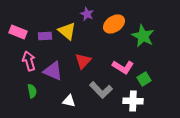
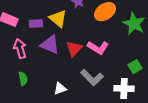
pink L-shape: (123, 67) -> (98, 48), moved
purple triangle: (53, 71) -> (50, 45), moved
white triangle: (69, 101) -> (60, 89), turned -32

